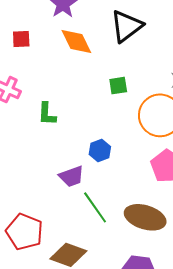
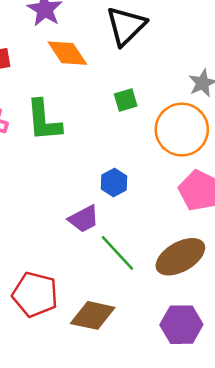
green L-shape: (47, 114) -> (44, 120), moved, size x1.5
brown ellipse: (145, 217) -> (180, 257), turned -39

